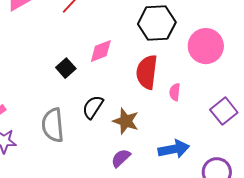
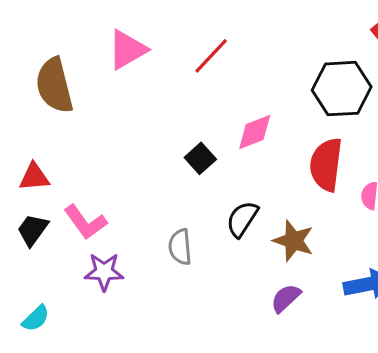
gray semicircle: (53, 125) -> (180, 247), size x0.7

